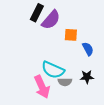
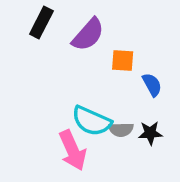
black rectangle: (37, 13) -> (41, 22), moved
gray semicircle: (65, 82) -> (121, 130), moved

